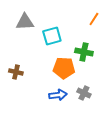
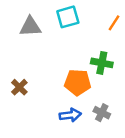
cyan square: (52, 36) -> (68, 17), moved
brown cross: (16, 72) -> (19, 87), turned 32

